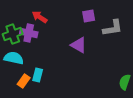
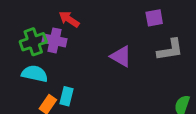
purple square: (89, 16) -> (154, 18), moved
gray L-shape: (113, 28) -> (170, 50), moved

